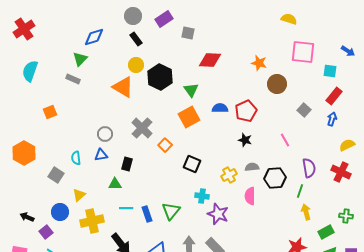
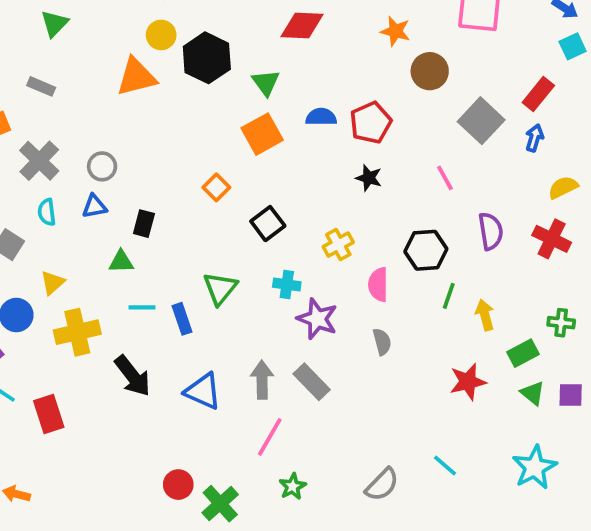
cyan square: (330, 71) -> (573, 46), moved, turned -32
gray rectangle: (73, 79) -> (41, 86), moved
orange triangle: (123, 87) -> (136, 77), turned -45
gray square: (304, 110) -> (481, 121), size x1.6
gray cross: (142, 128) -> (39, 161), moved
black square: (192, 164) -> (268, 224), turned 30
gray semicircle: (252, 167) -> (382, 342), moved, turned 80
green line: (300, 191) -> (449, 296), moved
green triangle: (171, 211) -> (220, 288), moved

